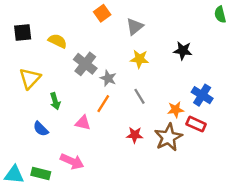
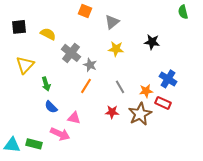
orange square: (102, 13) -> (85, 11), turned -32
gray line: (139, 96) -> (120, 87), moved
pink triangle: (83, 123) -> (74, 118), moved
blue semicircle: (41, 129) -> (51, 107), moved

